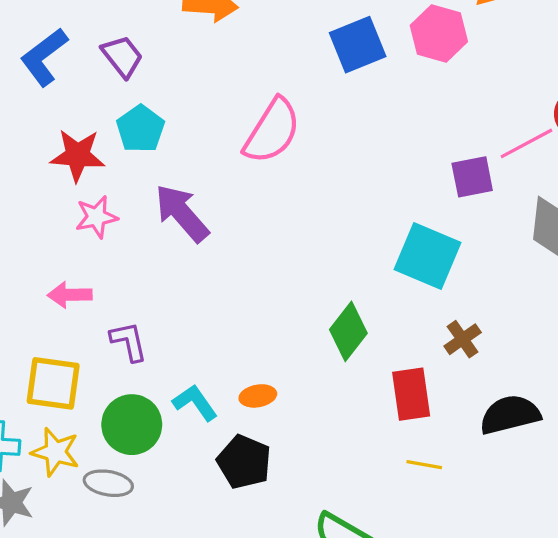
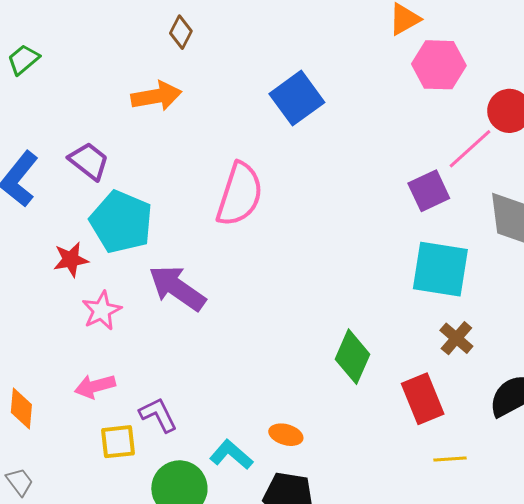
pink hexagon: (439, 33) -> (439, 65), moved
cyan pentagon: (140, 129) -> (121, 222), size x1.4
red star: (77, 155) -> (71, 260), size x0.7
cyan square: (428, 256) -> (440, 269), moved
yellow square: (53, 383) -> (118, 442), moved, size x0.7
orange ellipse: (258, 396) -> (286, 435), turned 40

